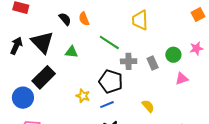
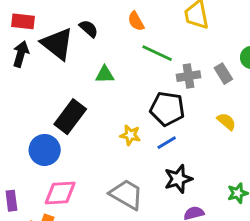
orange semicircle: (84, 19) -> (136, 21), moved
black triangle: (42, 42) -> (57, 44), moved
black arrow: (16, 46) -> (21, 54), moved
yellow semicircle: (148, 106) -> (226, 122), moved

